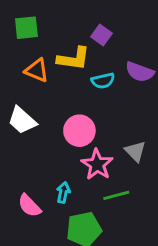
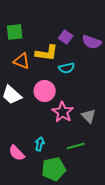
purple semicircle: (140, 72) -> (92, 42), moved
pink circle: (79, 131) -> (45, 91), moved
pink star: (97, 165) -> (63, 112), moved

